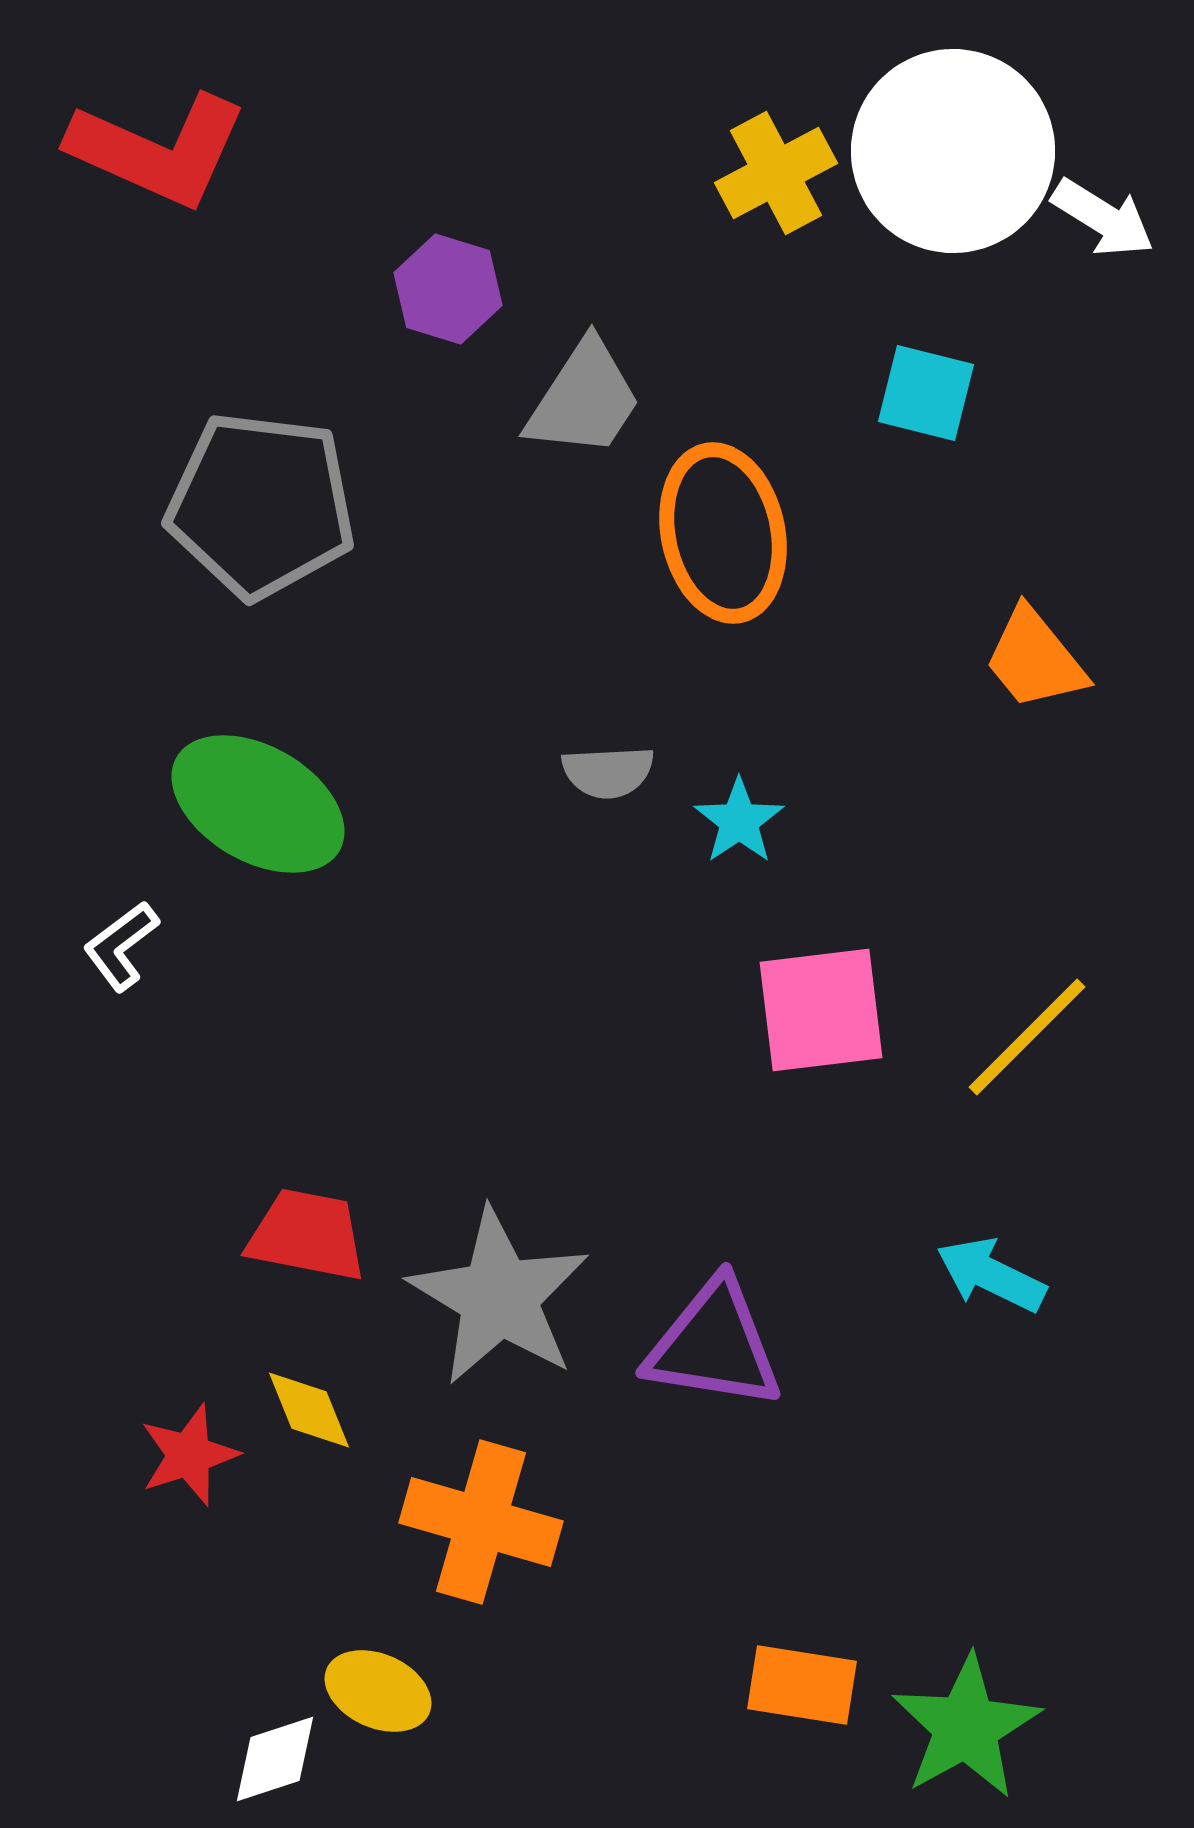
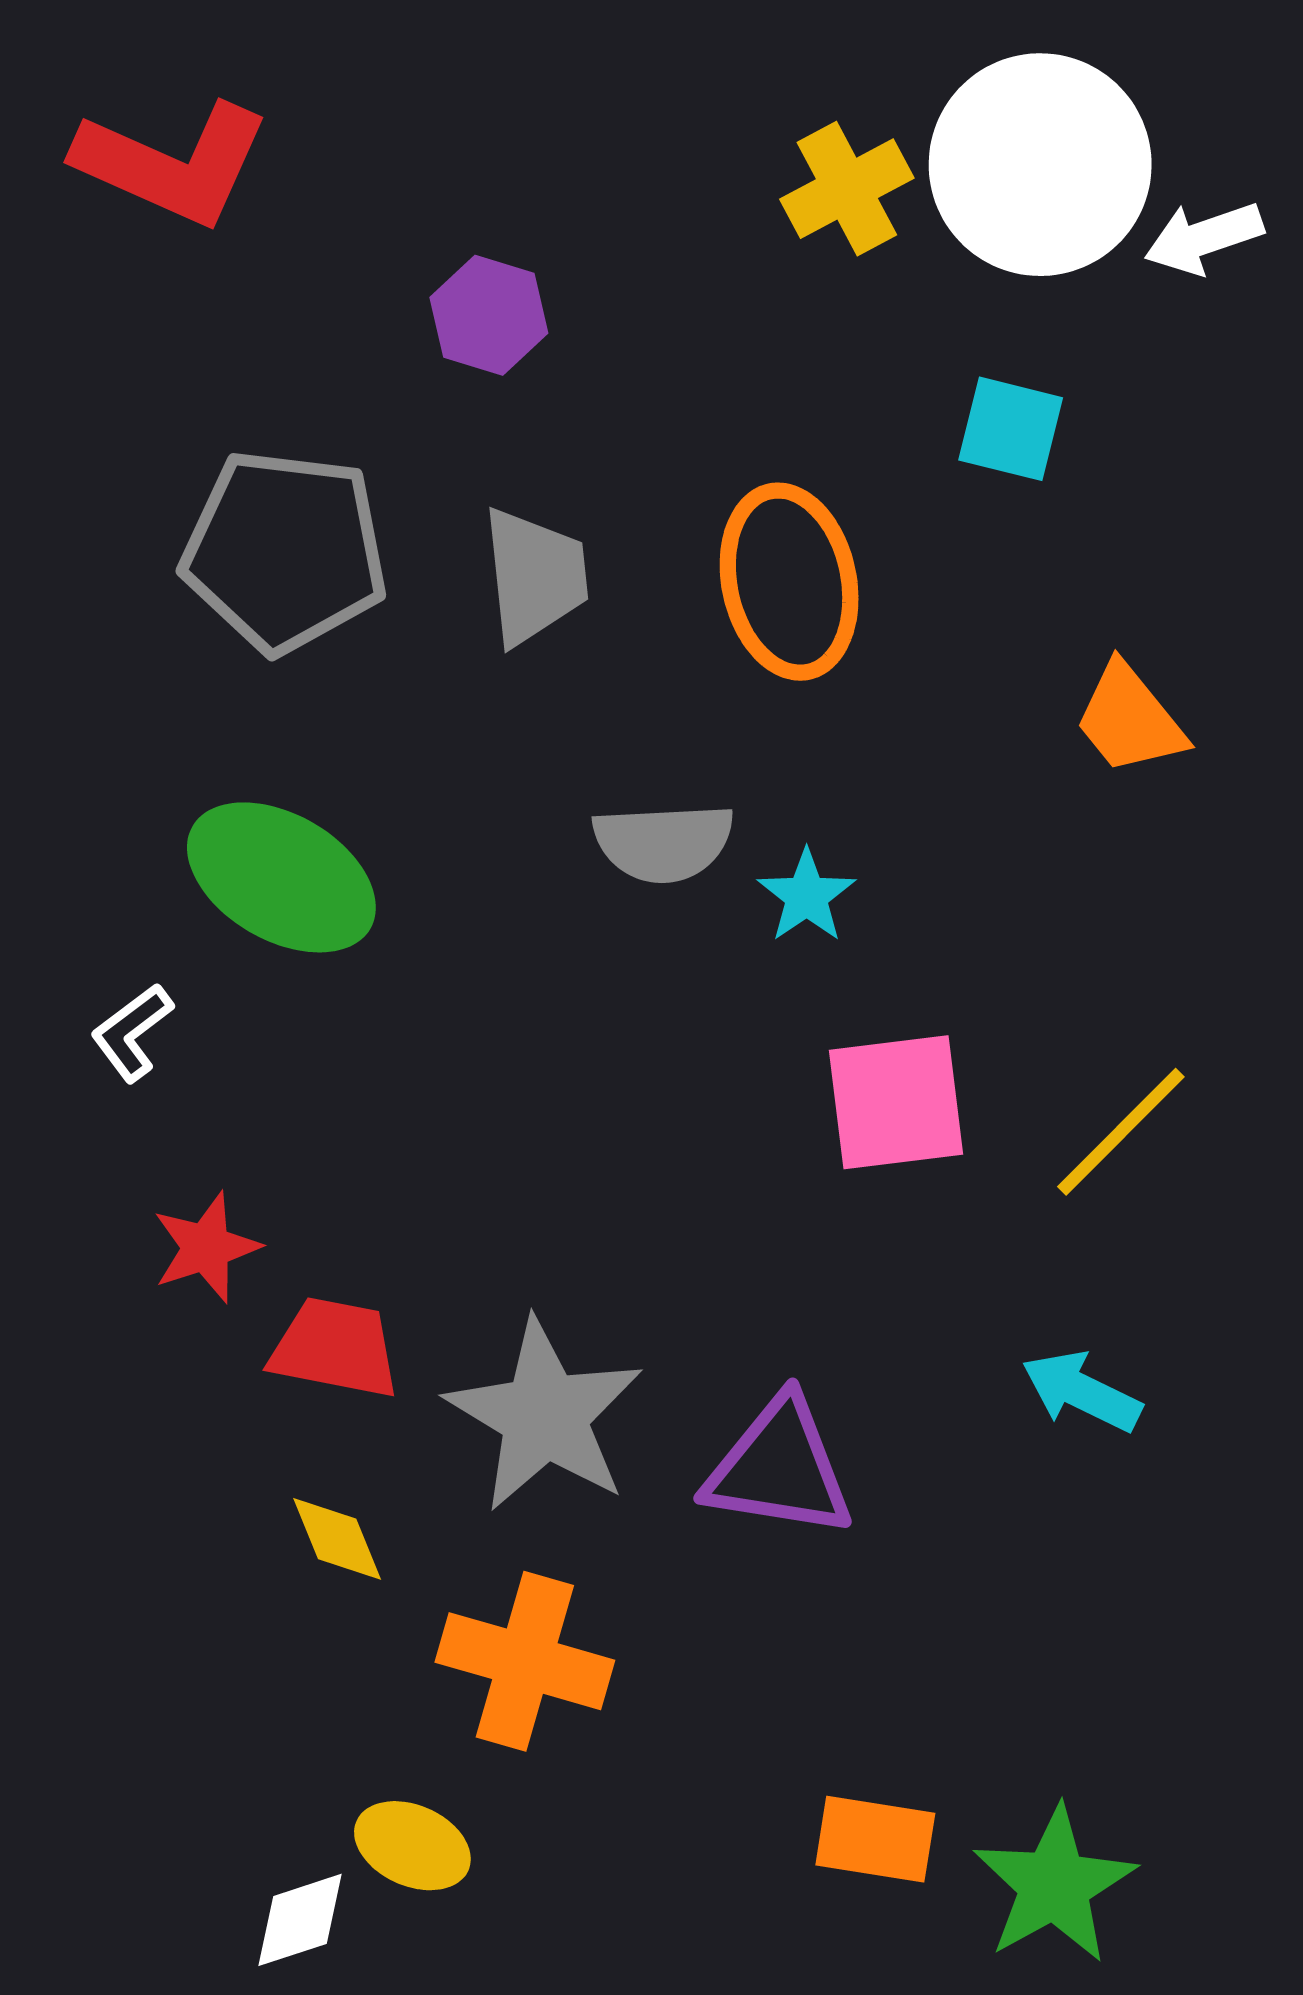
white arrow: (1103, 218) -> (1204, 238), turned 129
gray trapezoid: (584, 399) -> (535, 576), moved, turned -39
gray semicircle: (608, 772) -> (664, 842), size x1.4
red star: (189, 1455) -> (206, 1247), moved

